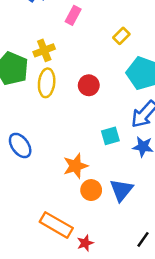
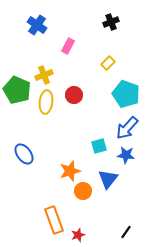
red circle: (89, 85) -> (74, 95), moved
blue triangle: (121, 190) -> (108, 179), moved
orange rectangle: (56, 225) -> (54, 220), turned 40

